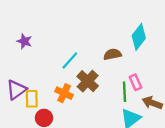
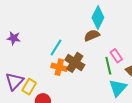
cyan diamond: (139, 37) -> (98, 18), moved
orange cross: (64, 93) -> (59, 67), moved
yellow rectangle: (32, 99) -> (29, 87), turned 42

